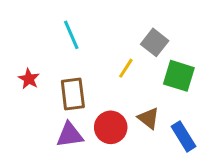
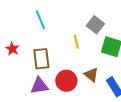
yellow line: (126, 68) -> (76, 42), turned -48

